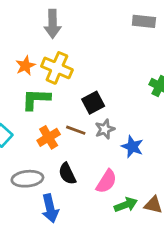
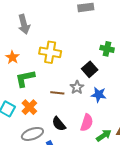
yellow cross: (57, 68) -> (50, 52), moved
black square: (93, 103) -> (90, 69), moved
orange cross: (49, 137) -> (29, 107), moved

